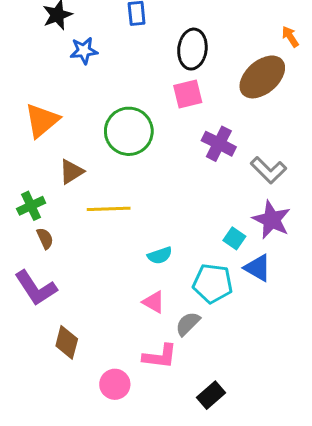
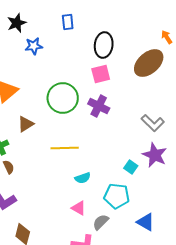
purple cross: (219, 144) -> (99, 106), moved
yellow line: (109, 209) -> (65, 148), moved
blue triangle: (258, 268) -> (146, 222), moved

